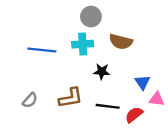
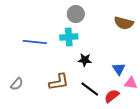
brown semicircle: (121, 42) -> (124, 23), moved
gray semicircle: (30, 100) -> (17, 84), moved
black line: (108, 106) -> (90, 89), turned 30

